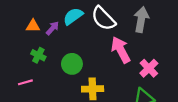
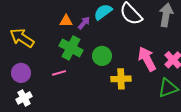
pink arrow: (121, 50) -> (147, 59), moved
green cross: (38, 55) -> (71, 48), size x1.6

